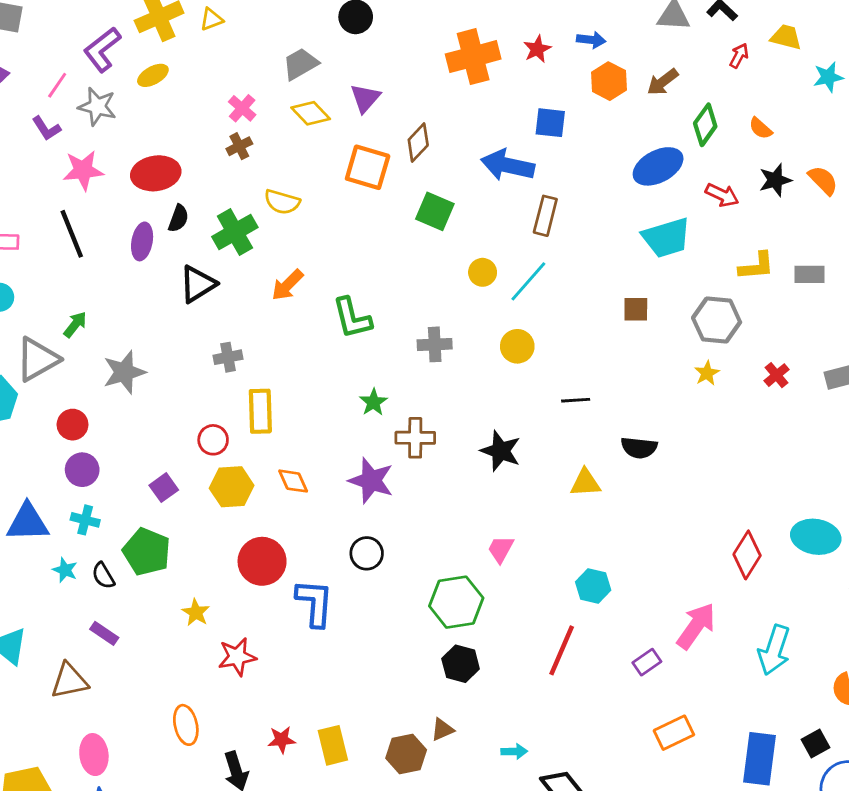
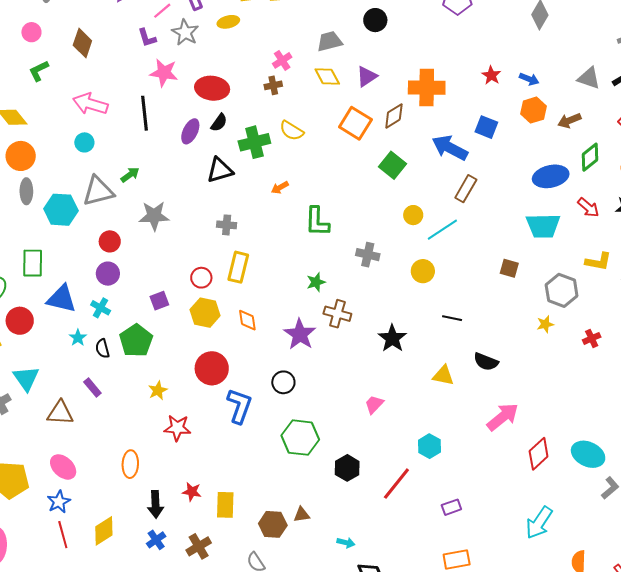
red star: (537, 49) -> (491, 75), turned -30
orange cross: (473, 57) -> (427, 88), moved
orange arrow: (287, 285) -> (280, 188), size x0.7
green hexagon: (456, 602) -> (300, 438), moved
pink arrow: (696, 626) -> (503, 417), moved
black hexagon: (461, 664) -> (347, 468), moved
pink ellipse: (94, 755) -> (63, 467), turned -56

